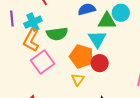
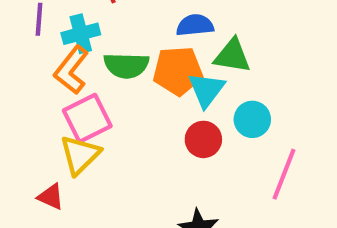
cyan circle: (121, 13) -> (252, 119), moved
orange pentagon: (81, 56) -> (178, 71), moved, turned -30
yellow triangle: (78, 79) -> (80, 155), moved, size x1.5

